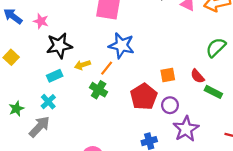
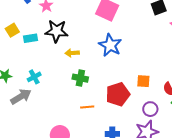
orange line: (107, 68) -> (87, 107), moved, turned 32
cyan rectangle: (55, 76) -> (30, 38), moved
green cross: (99, 90) -> (80, 78), turned -35
purple circle: (170, 105) -> (150, 109), moved

